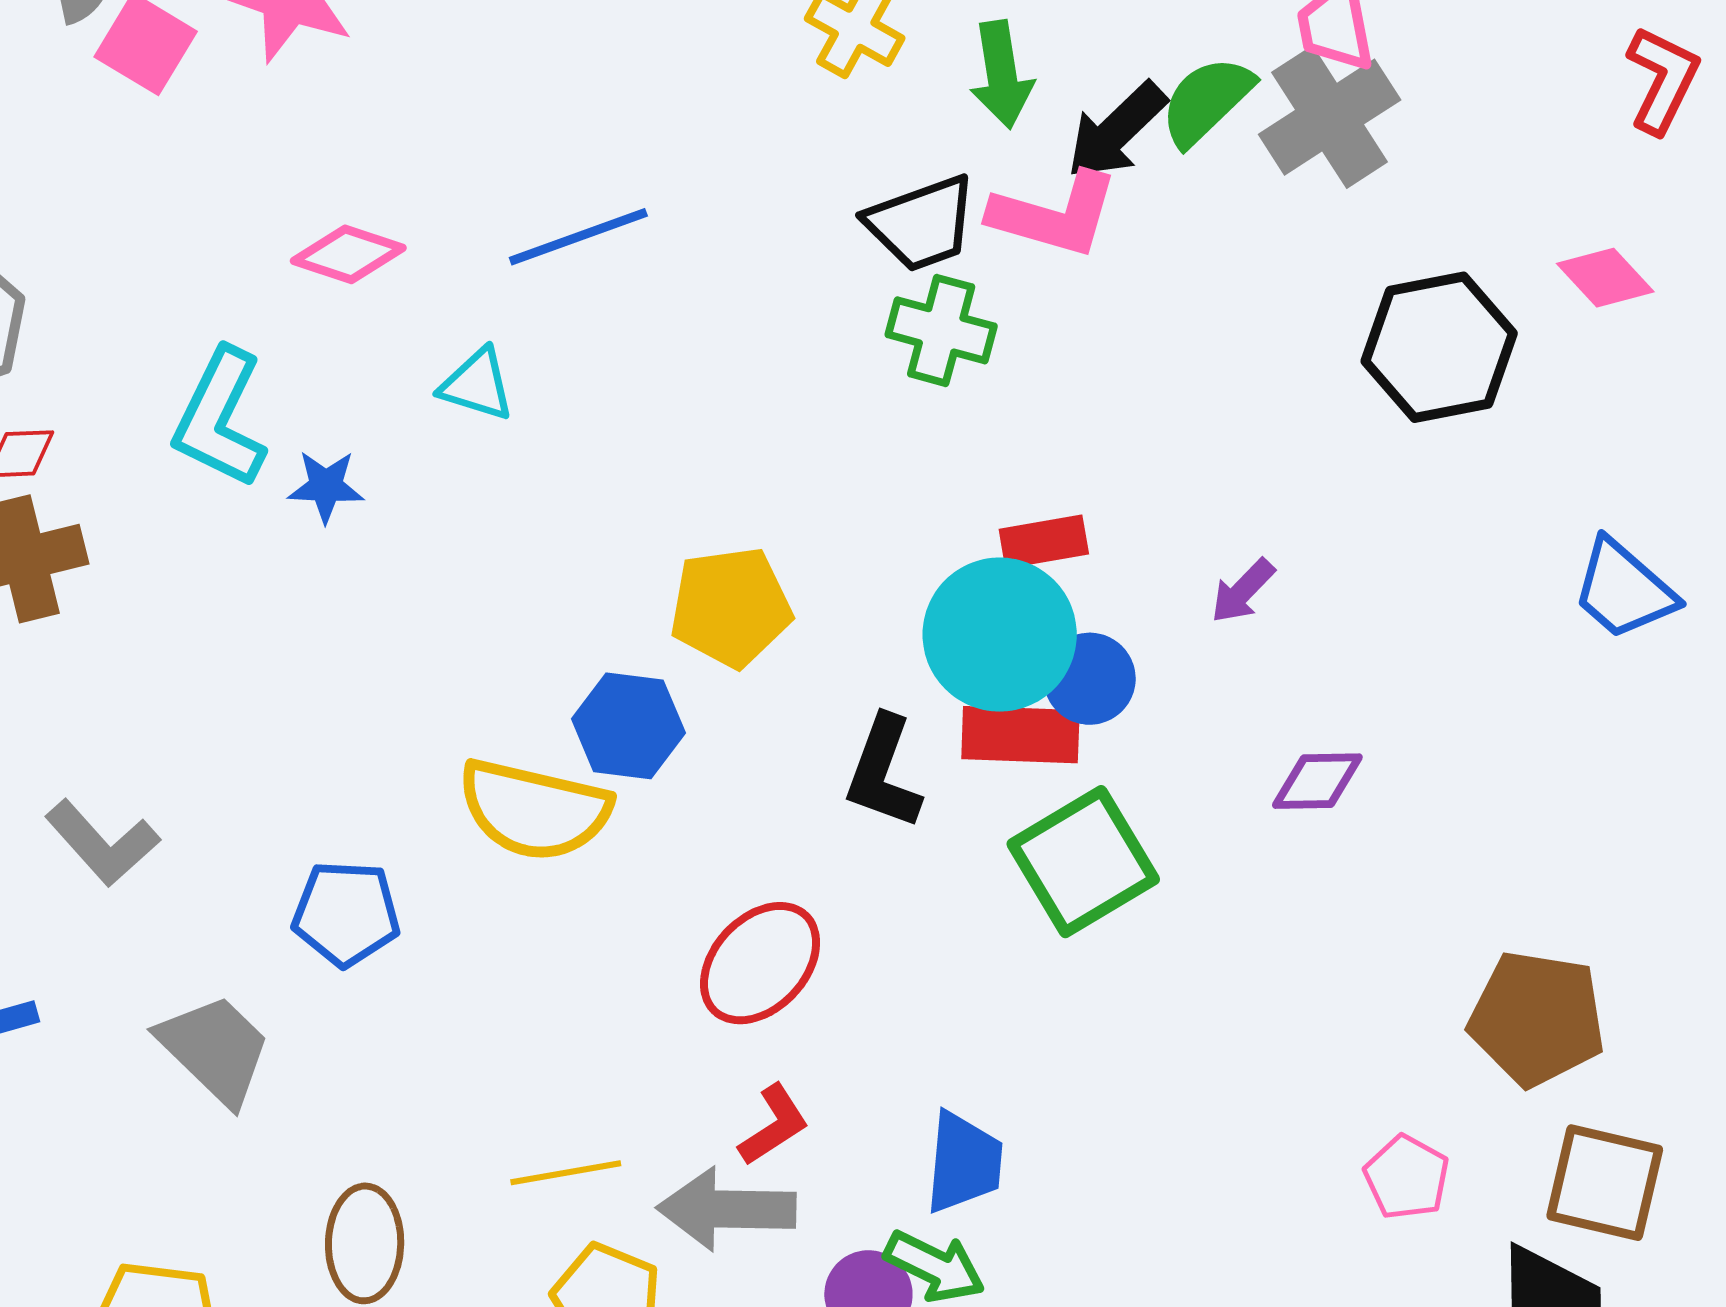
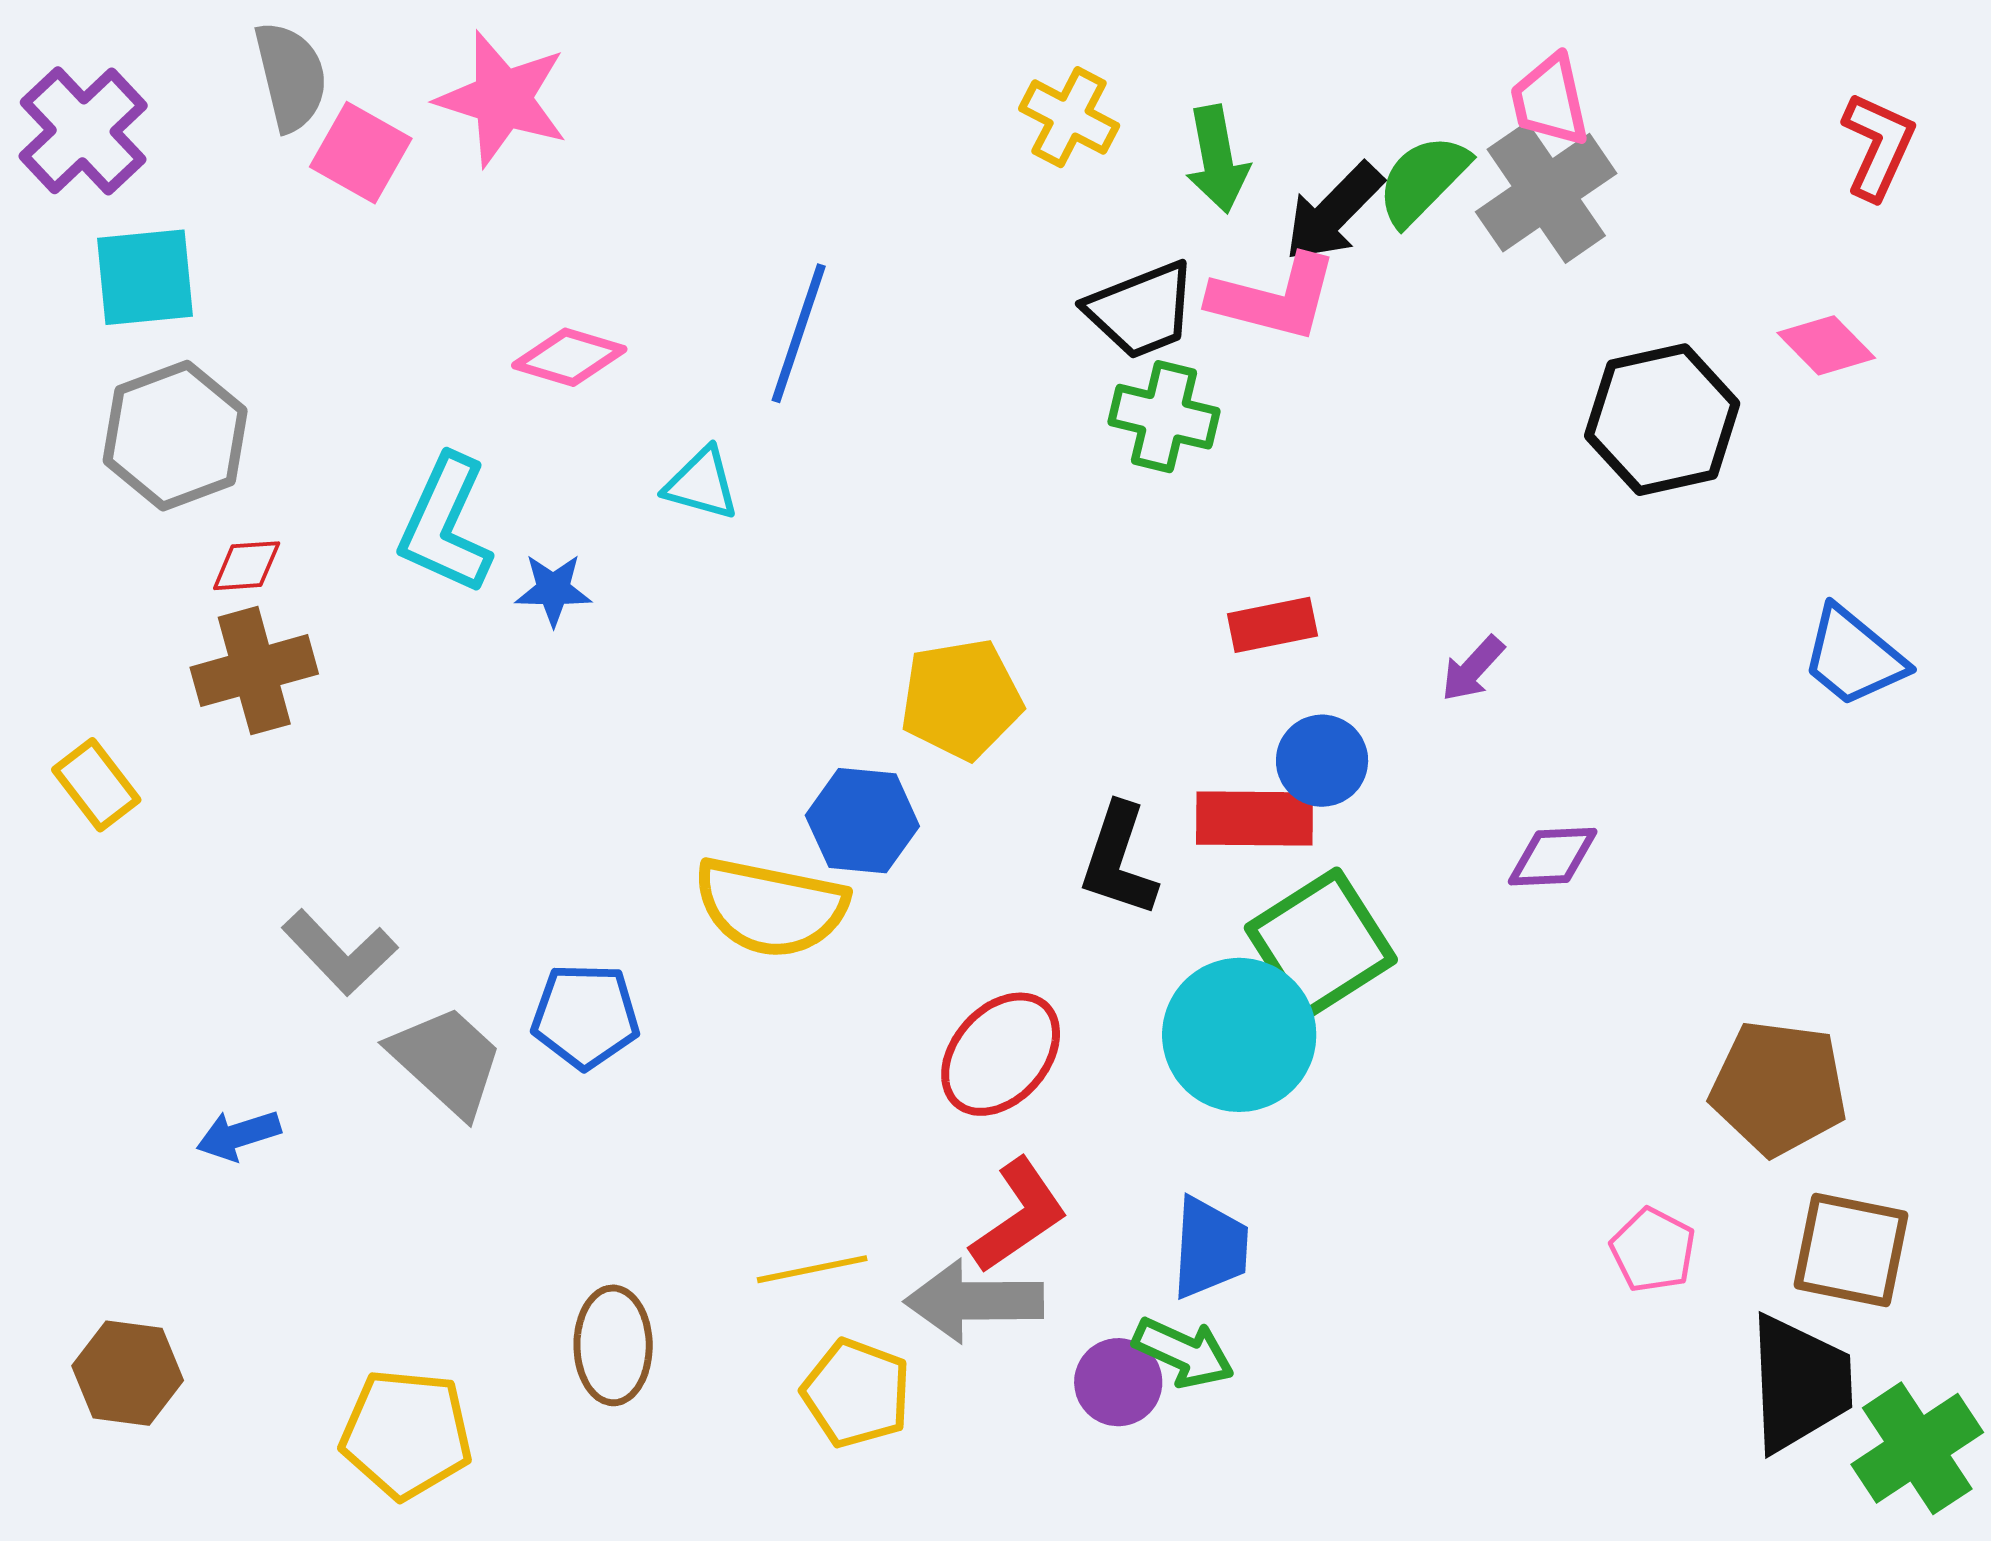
blue line: (578, 237) -> (799, 333), turned -50
cyan circle: (1000, 635) -> (1239, 1035), moved
gray trapezoid: (215, 1049) -> (447, 1061), moved
red L-shape: (774, 1125) -> (1019, 1216), size x1.4

